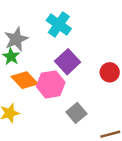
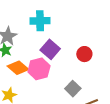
cyan cross: (59, 24) -> (40, 21), turned -30
gray square: (76, 113) -> (73, 89), moved

